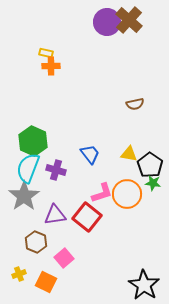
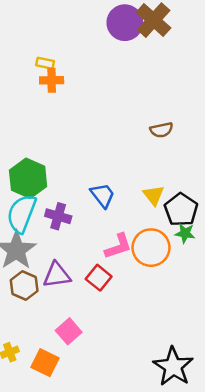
yellow triangle: (129, 154) -> (154, 195), turned 42
red square: (87, 217) -> (99, 278), size x0.7
brown hexagon: (36, 242) -> (24, 285), moved

